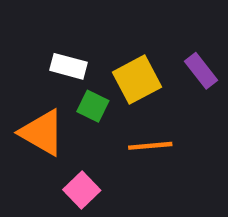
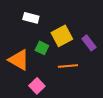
white rectangle: (69, 66) -> (31, 18), moved
purple rectangle: (201, 71) -> (89, 43), moved

